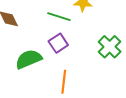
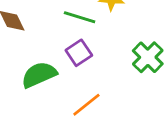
orange line: (64, 82) -> (86, 105), turned 45

